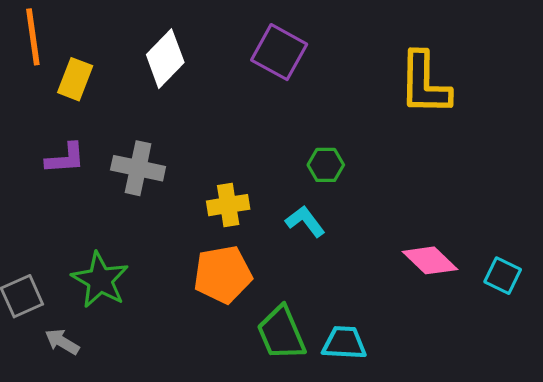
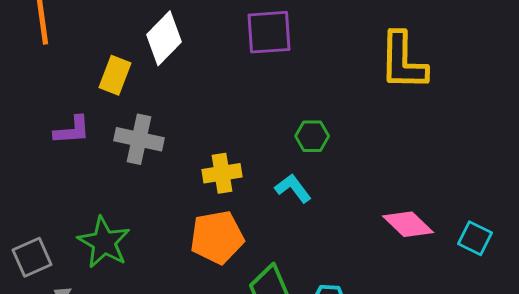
purple square: (279, 52) -> (269, 32), turned -33
yellow rectangle: (75, 79) -> (115, 75), moved

